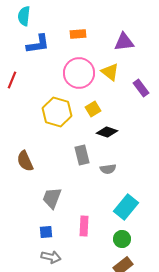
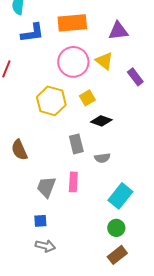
orange rectangle: (78, 34) -> (72, 23), size x1.8
pink rectangle: (84, 226) -> (73, 182), moved

